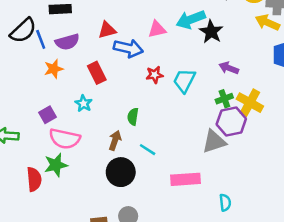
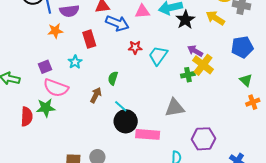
yellow arrow: (267, 23) -> (215, 18), moved
yellow cross: (250, 103) -> (203, 65), moved
purple hexagon: (231, 122) -> (204, 139), moved
black circle: (121, 172) -> (126, 121), moved

